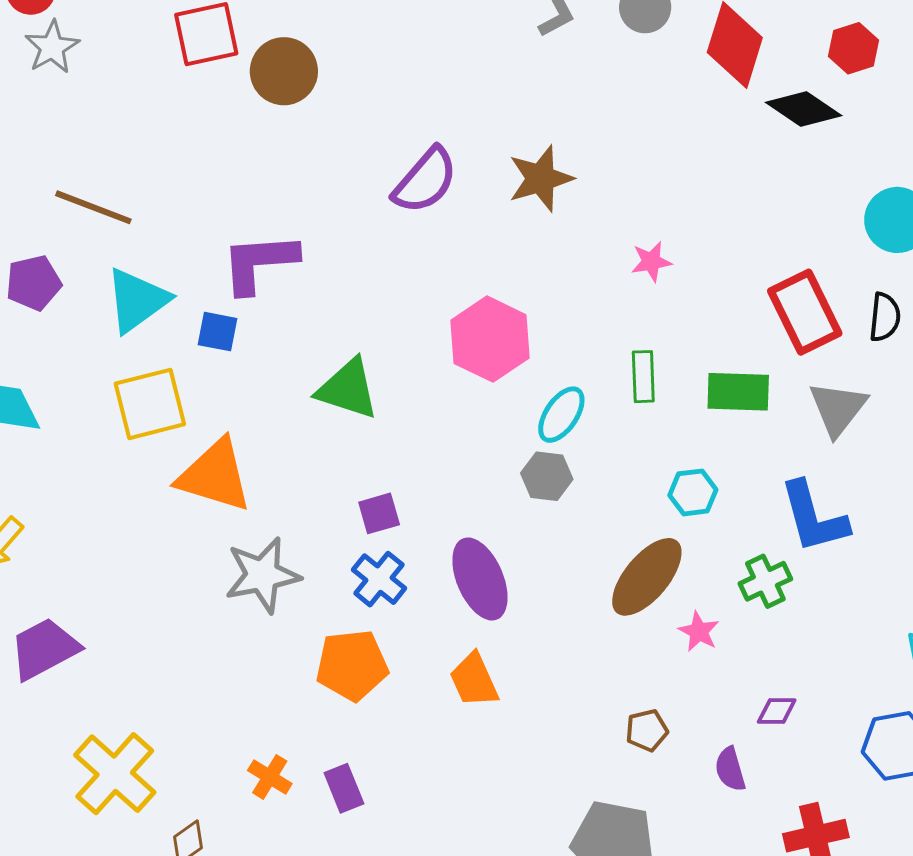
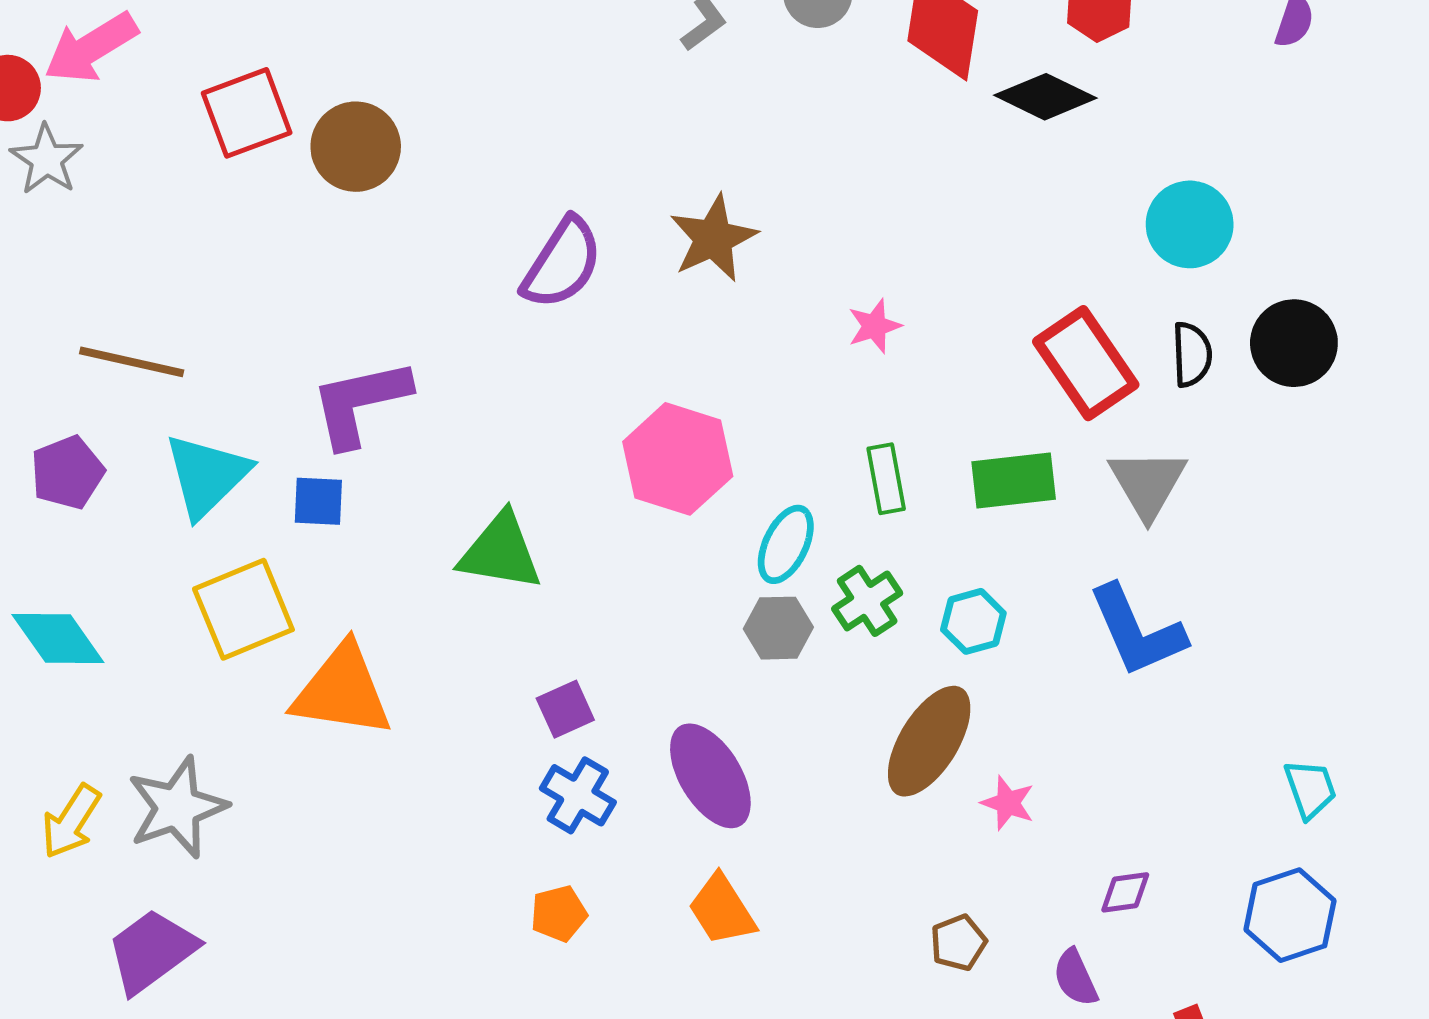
gray star: (262, 575) -> (177, 807), moved
green cross: (765, 581) -> (867, 601), moved
orange pentagon: (352, 665) -> (559, 914), size x0.6

